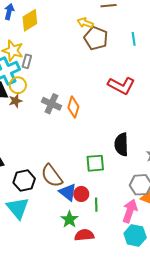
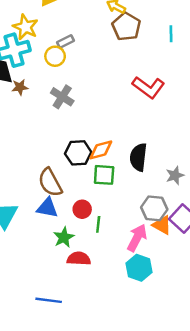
gray rectangle: (27, 61) -> (65, 41), moved, turned 40
yellow circle: (18, 85) -> (55, 56), moved
orange diamond: (73, 107) -> (101, 150), moved, turned 50
black hexagon: (24, 181) -> (78, 153), moved
blue triangle: (68, 192) -> (47, 208), moved, turned -36

